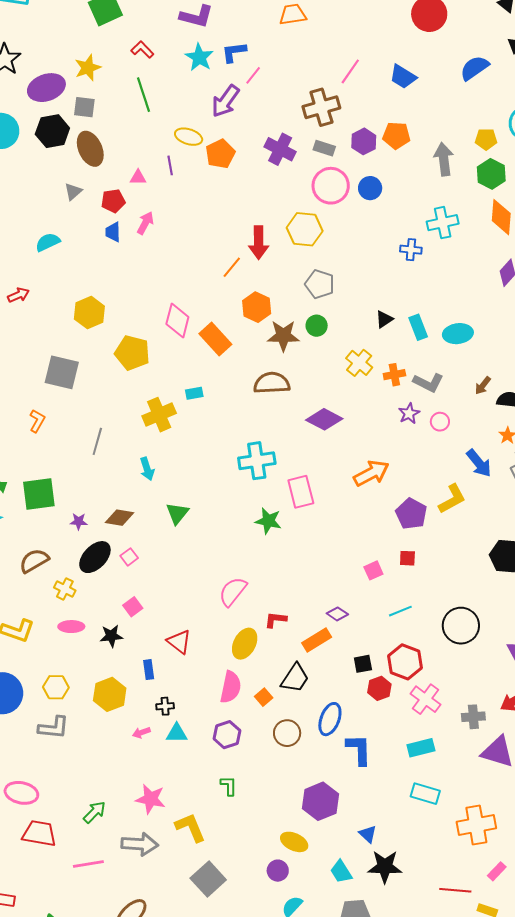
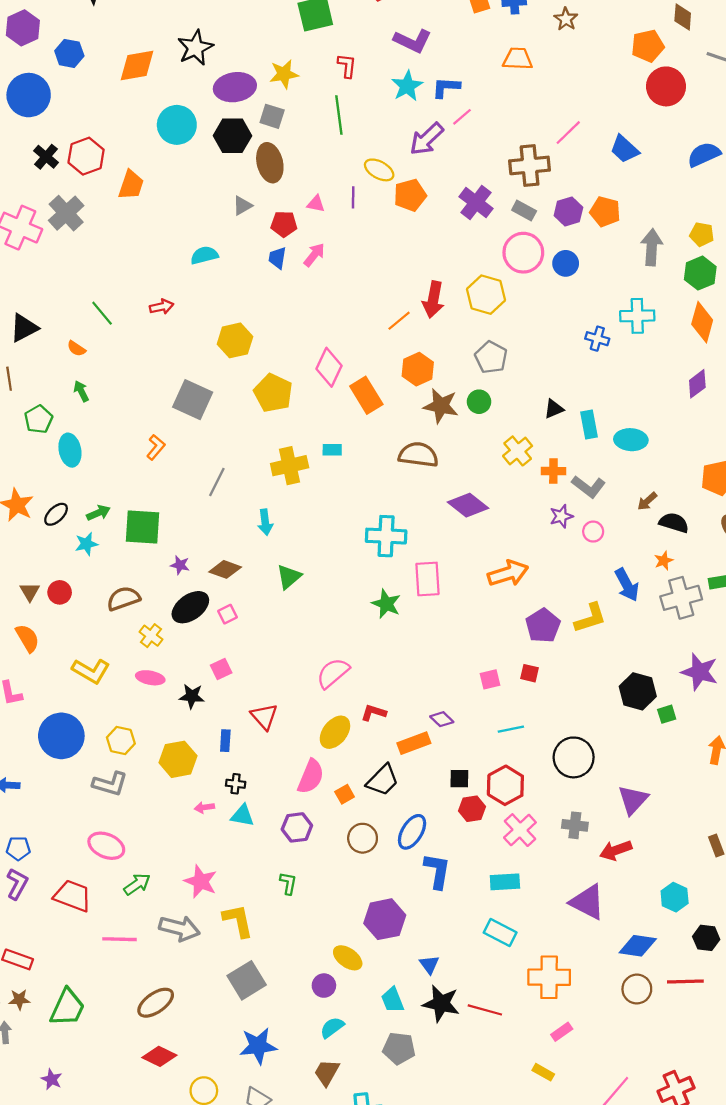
red L-shape: (142, 50) -> (347, 66), turned 40
gray cross: (473, 717) -> (575, 825), moved
pink ellipse: (21, 793) -> (106, 846), moved
red line: (455, 890) -> (485, 1010), moved

